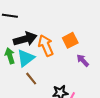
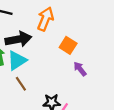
orange square: (70, 40) -> (68, 45), turned -35
orange arrow: (46, 46) -> (45, 19), moved, turned 40

